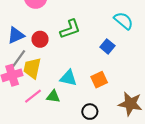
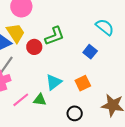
red circle: (40, 39) -> (34, 47), moved
yellow trapezoid: (32, 68) -> (16, 33), moved, turned 135
cyan triangle: (68, 78) -> (54, 82), turned -48

